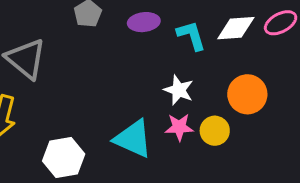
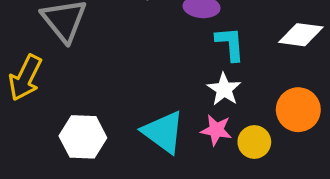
cyan L-shape: (191, 35) -> (230, 44), moved

